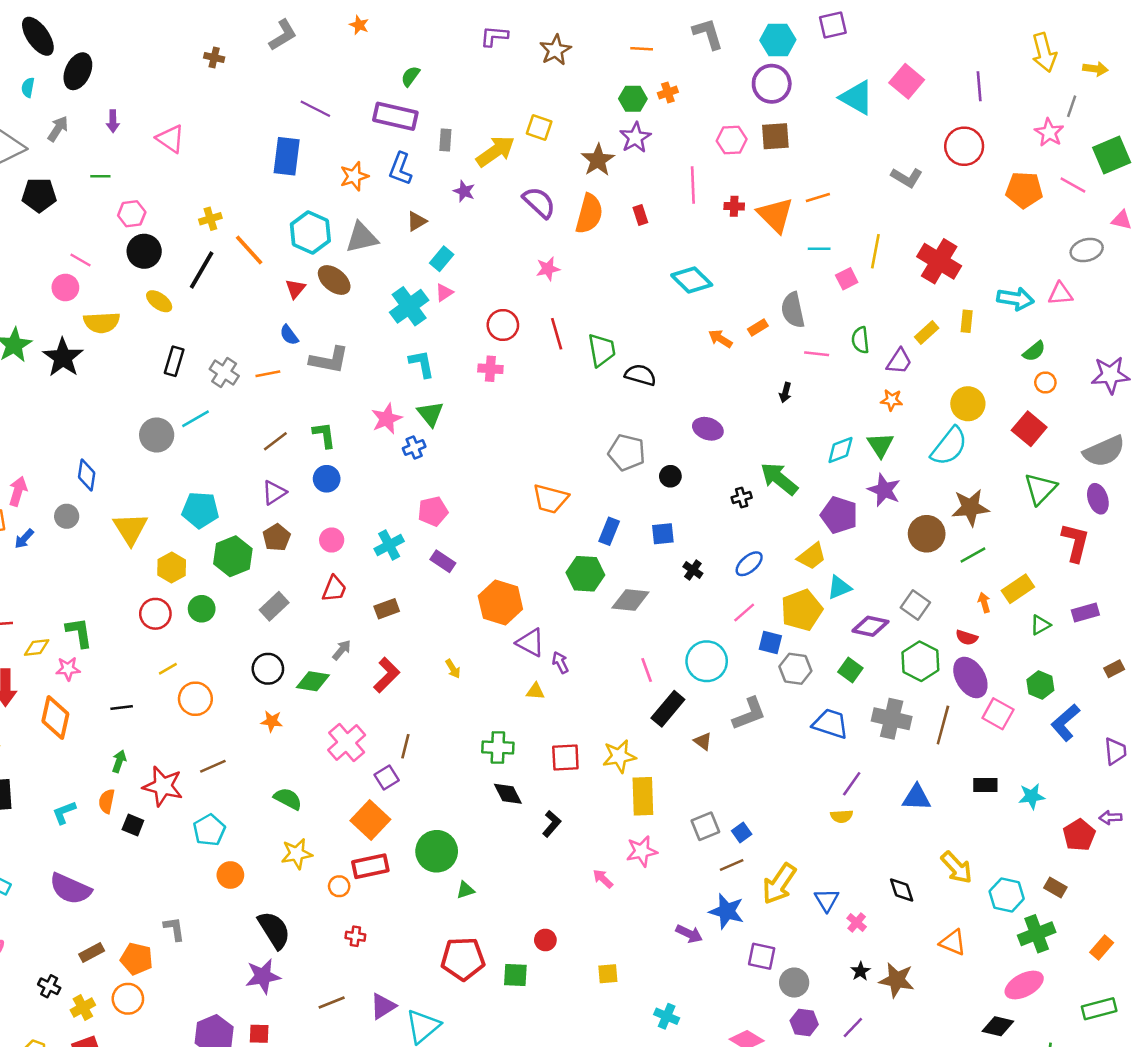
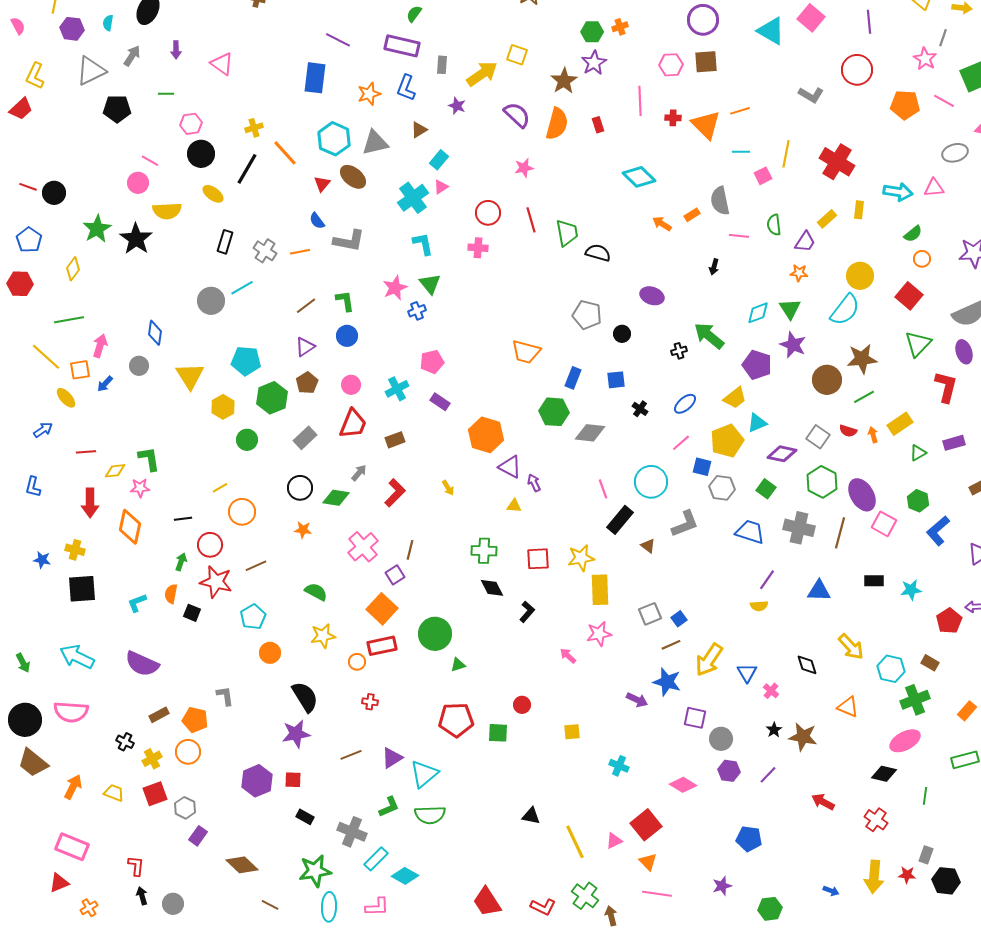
red trapezoid: (334, 589) -> (353, 424), size x1.4
red circle: (155, 614) -> (210, 545), moved
red semicircle: (967, 638) -> (848, 431), moved

